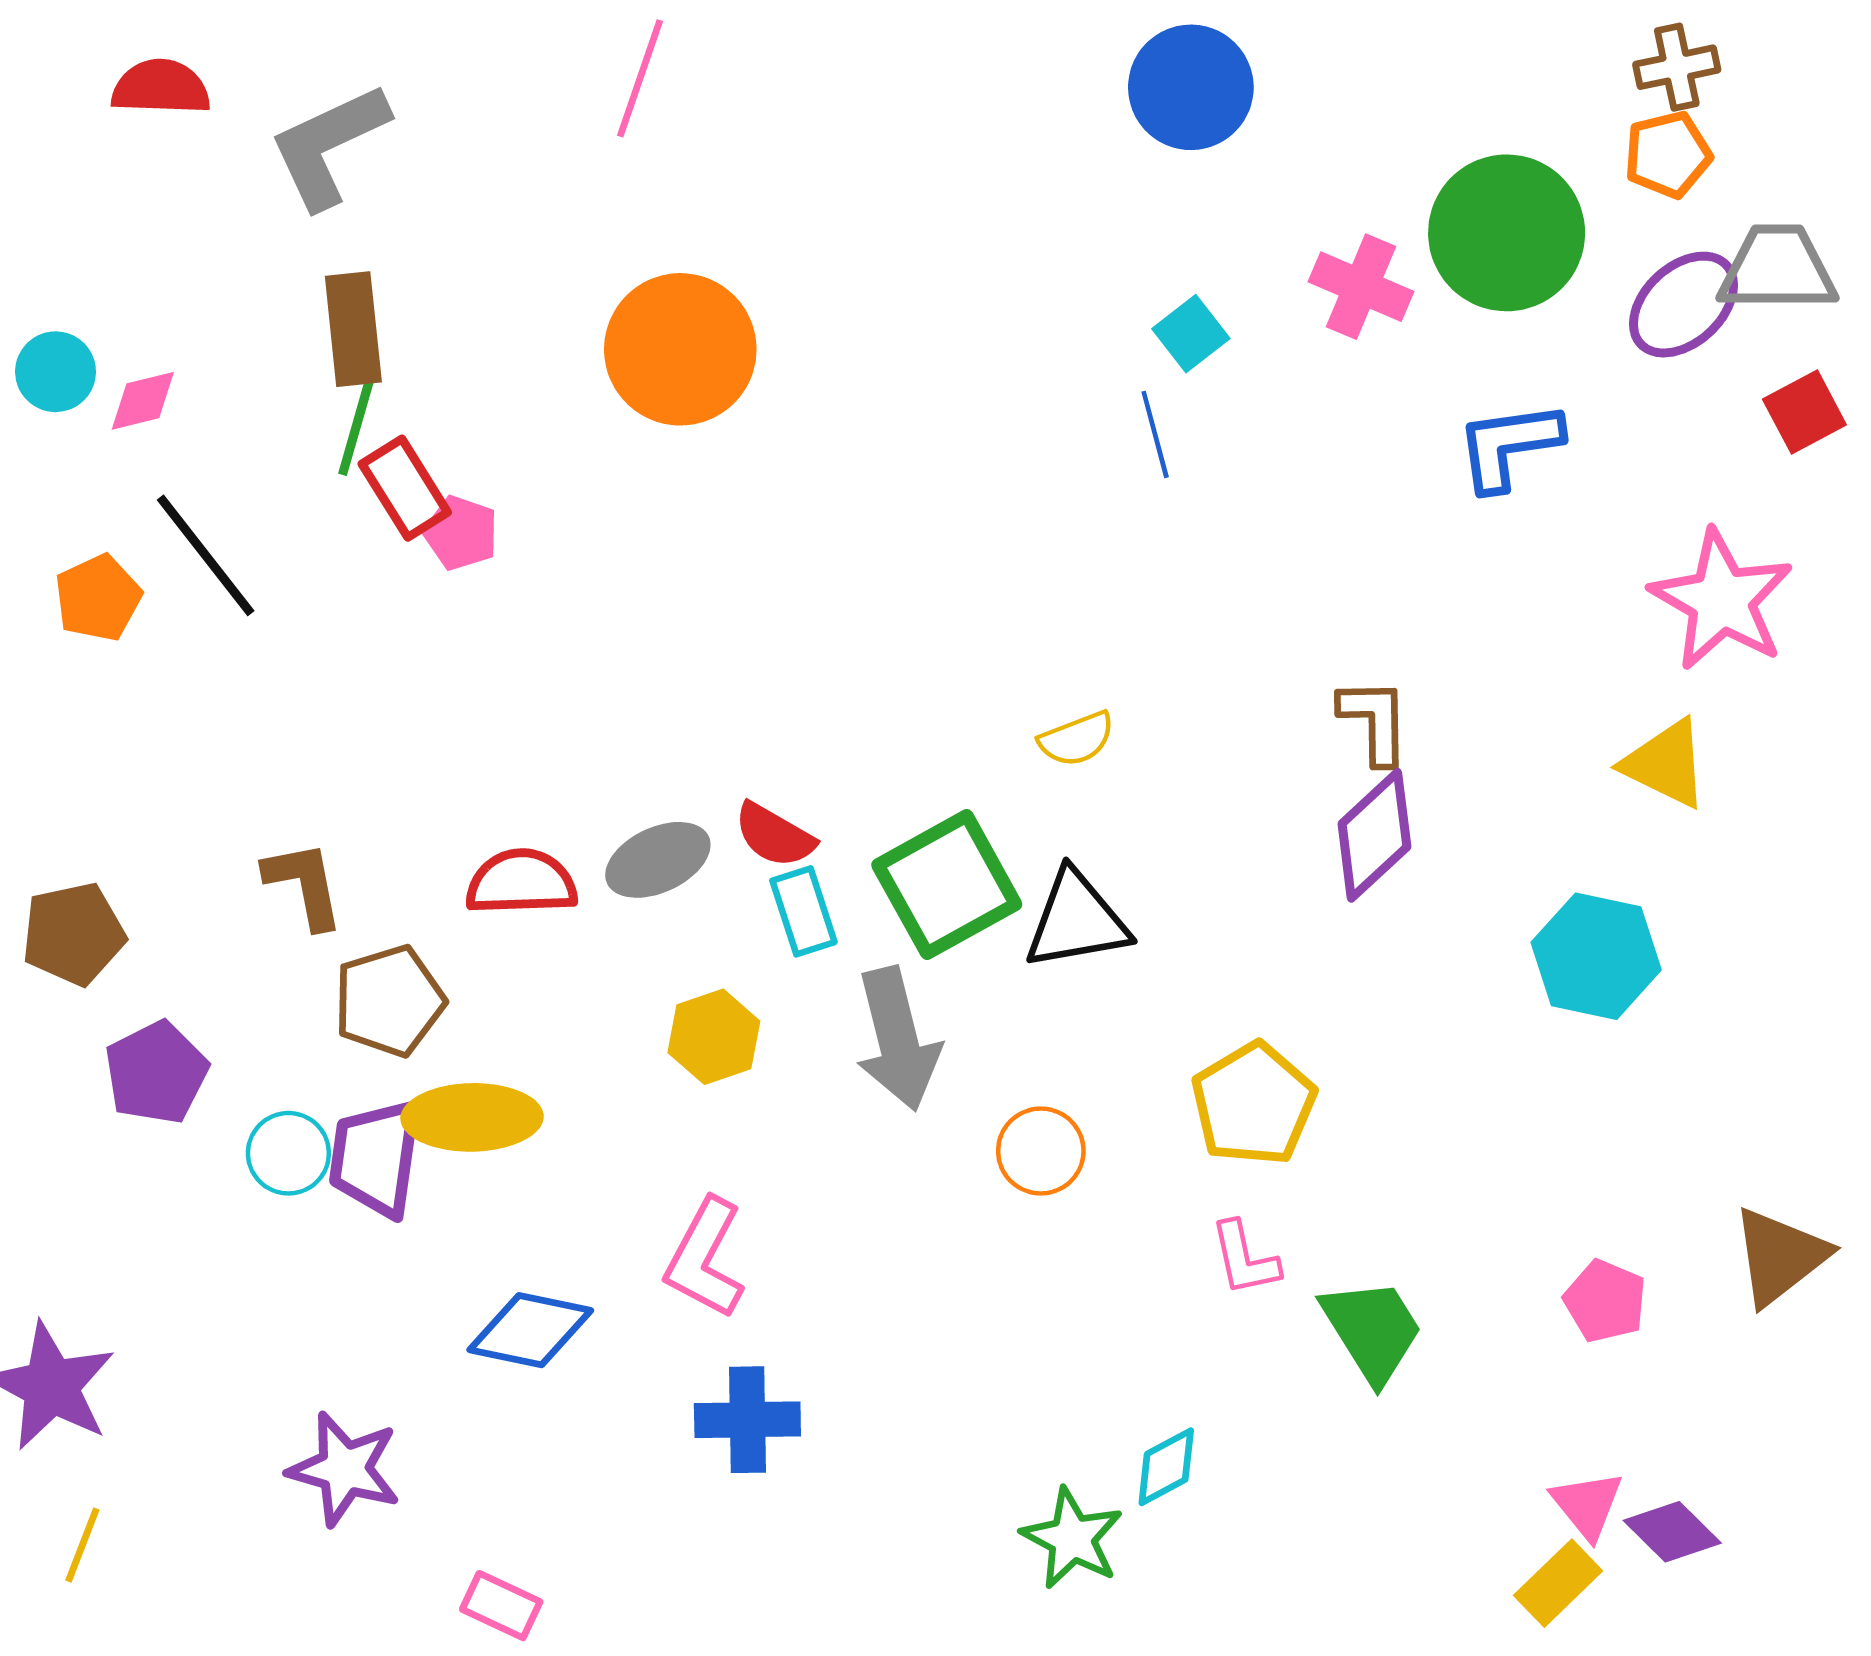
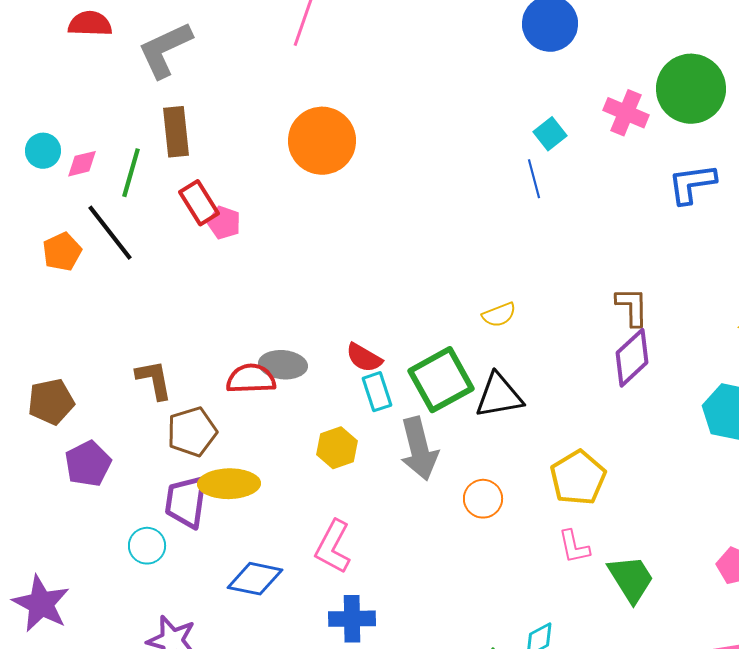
green line: (358, 421) -> (131, 173), moved
gray ellipse: (658, 860) -> (283, 365), moved, turned 30
cyan circle: (288, 1153) -> (147, 546), moved

